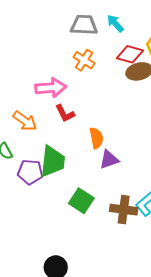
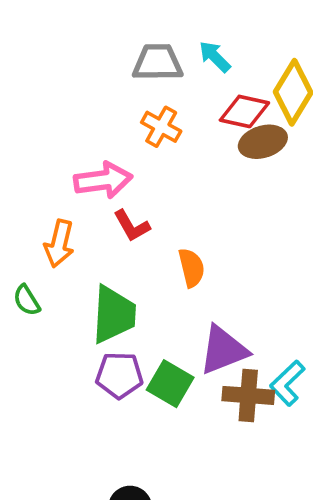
orange arrow: (25, 121) -> (59, 244), turned 70
purple triangle: (109, 160) -> (223, 350), moved, size x1.4
purple pentagon: (30, 172) -> (119, 375), moved

